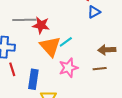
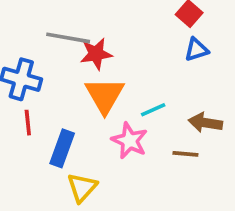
red star: (41, 25) -> (96, 54), turned -30
cyan line: (66, 42) -> (153, 110), moved
pink star: (68, 68) -> (130, 141), turned 30

